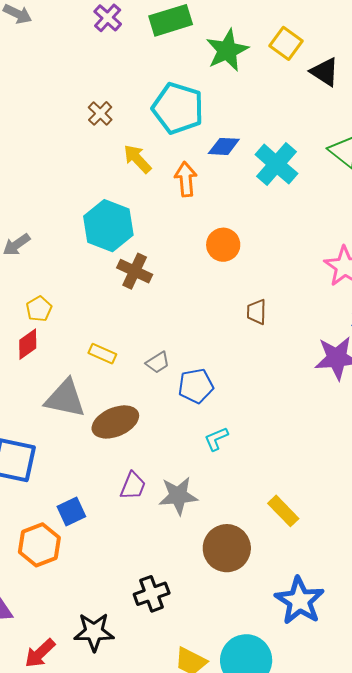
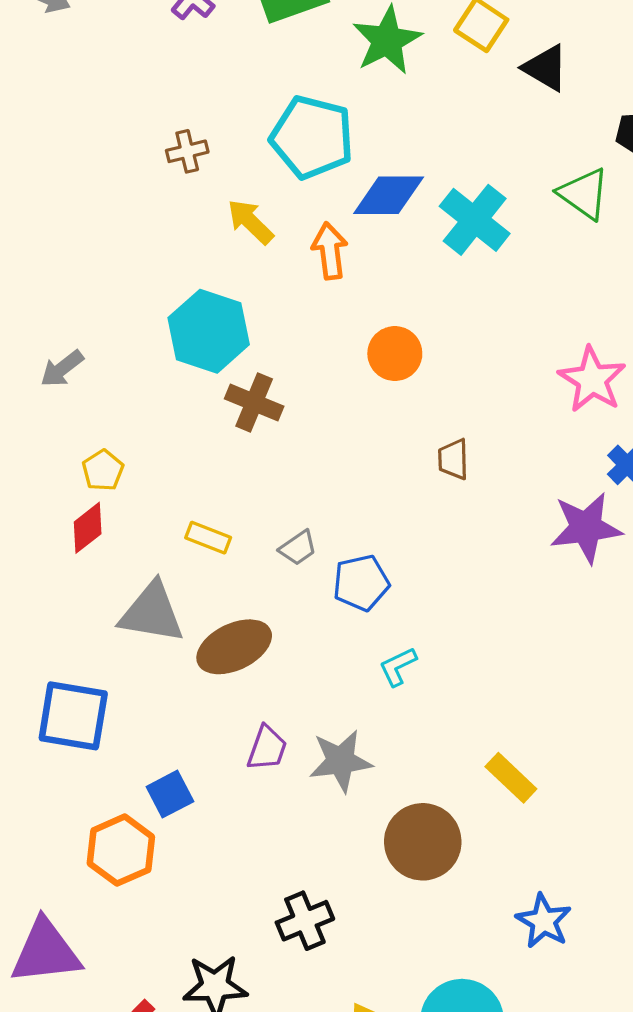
brown cross: (100, 113) -> (187, 151), turned 35
blue diamond: (224, 146) -> (389, 195), size x1.4
blue star: (299, 601) -> (544, 921), size x0.7

